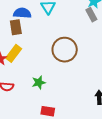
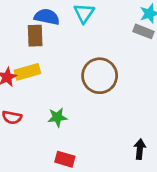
gray rectangle: (91, 15) -> (144, 31), turned -48
yellow rectangle: (14, 53) -> (27, 72), turned 30

